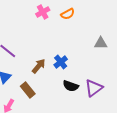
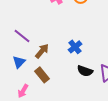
brown arrow: (39, 66) -> (42, 51), moved

